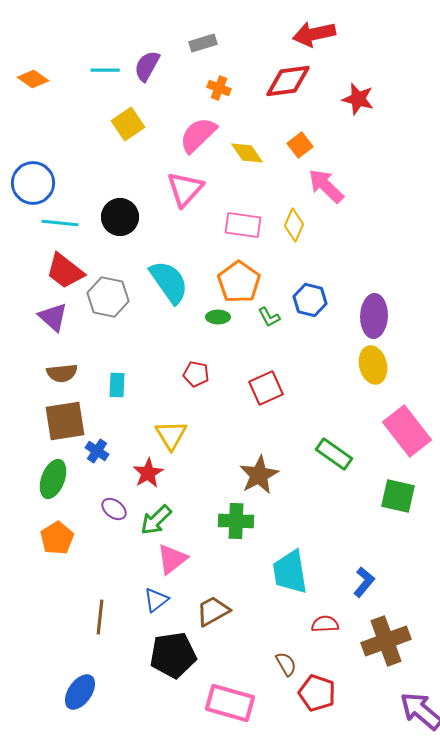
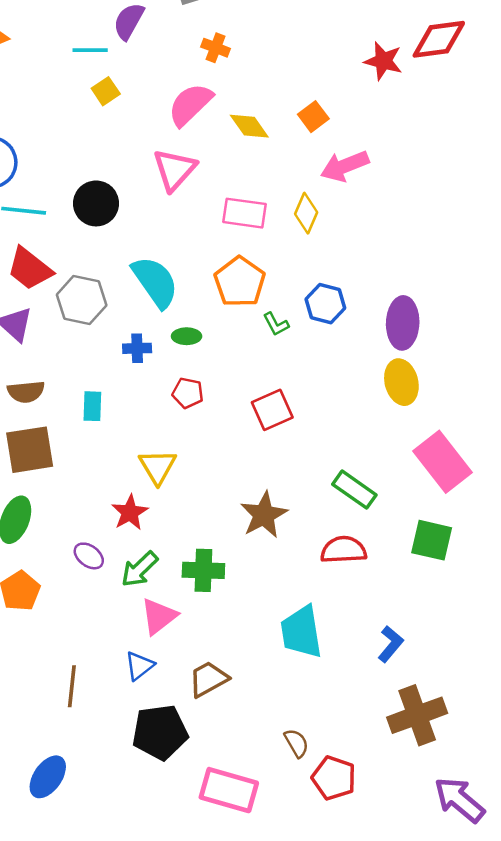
cyan line: (105, 70) -> (90, 50), moved
red diamond: (288, 81) -> (439, 39), moved
yellow square: (128, 124) -> (106, 91), size x0.7
pink arrow: (326, 186) -> (345, 166), turned -66
green ellipse: (218, 317) -> (187, 336), moved
blue cross: (97, 451) -> (137, 348), moved, turned -35
green cross: (236, 521) -> (203, 570), moved
red semicircle: (325, 624) -> (343, 550), moved, size x1.4

